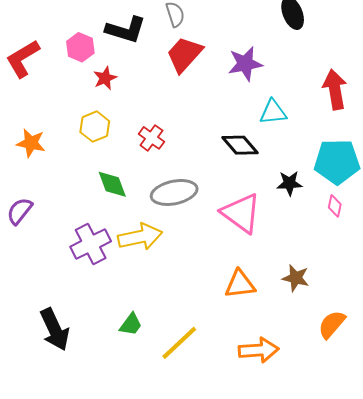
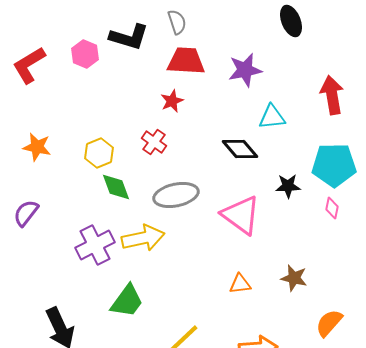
red trapezoid: (184, 54) -> (186, 61), turned 51
red star: (105, 78) -> (172, 101), moved
yellow hexagon: (95, 127) -> (99, 153), moved
orange triangle: (240, 284) -> (240, 284), size x0.7
green trapezoid: (131, 324) -> (127, 301), moved, size x1.5

